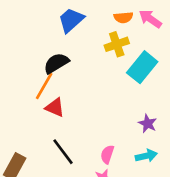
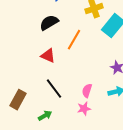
orange line: (44, 86) -> (74, 40), moved

